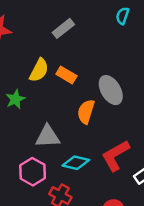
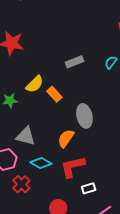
gray rectangle: (63, 28) -> (75, 62), moved
orange semicircle: (86, 112) -> (66, 138), moved

